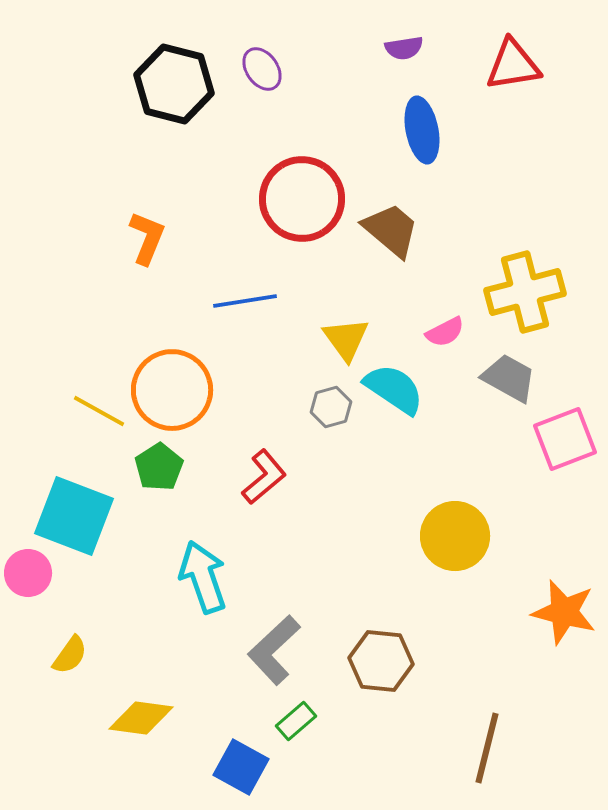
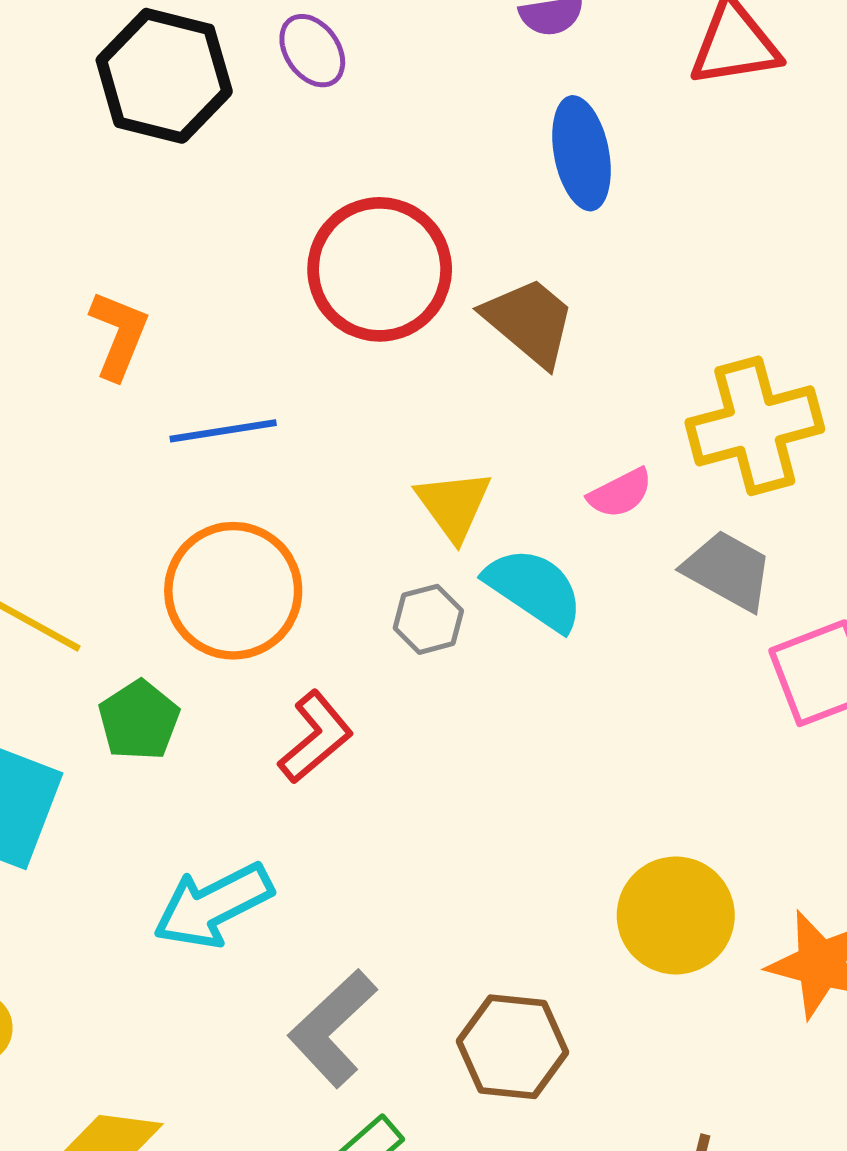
blue line: (245, 301) -> (223, 431), moved
orange circle: (172, 390) -> (233, 591), moved
yellow circle: (455, 536) -> (676, 915), moved
cyan arrow: (203, 577) -> (213, 905), turned -98

